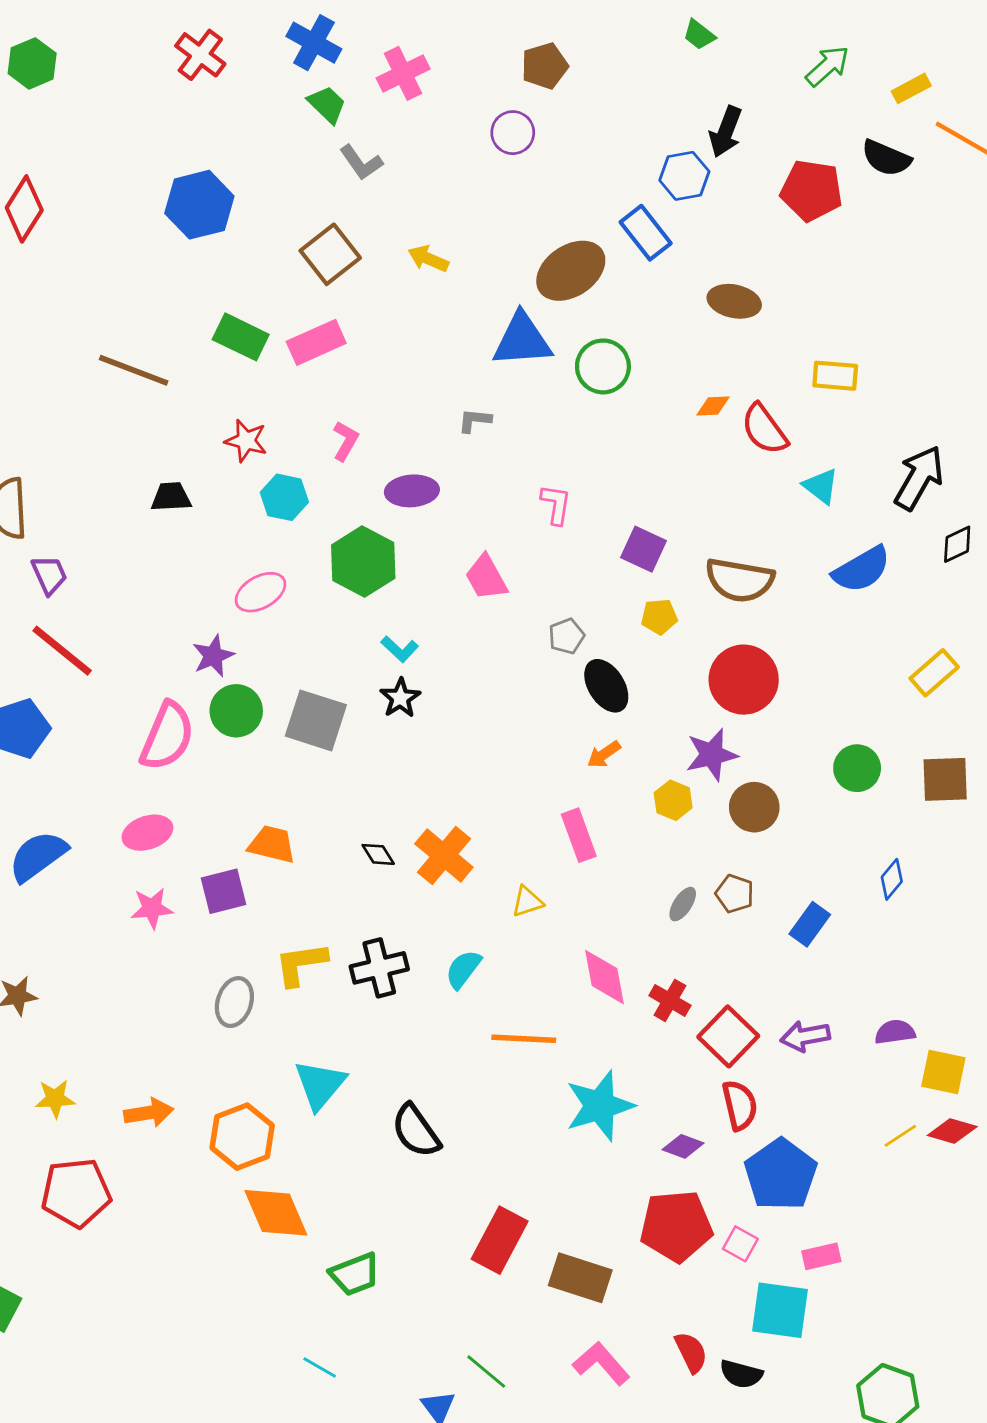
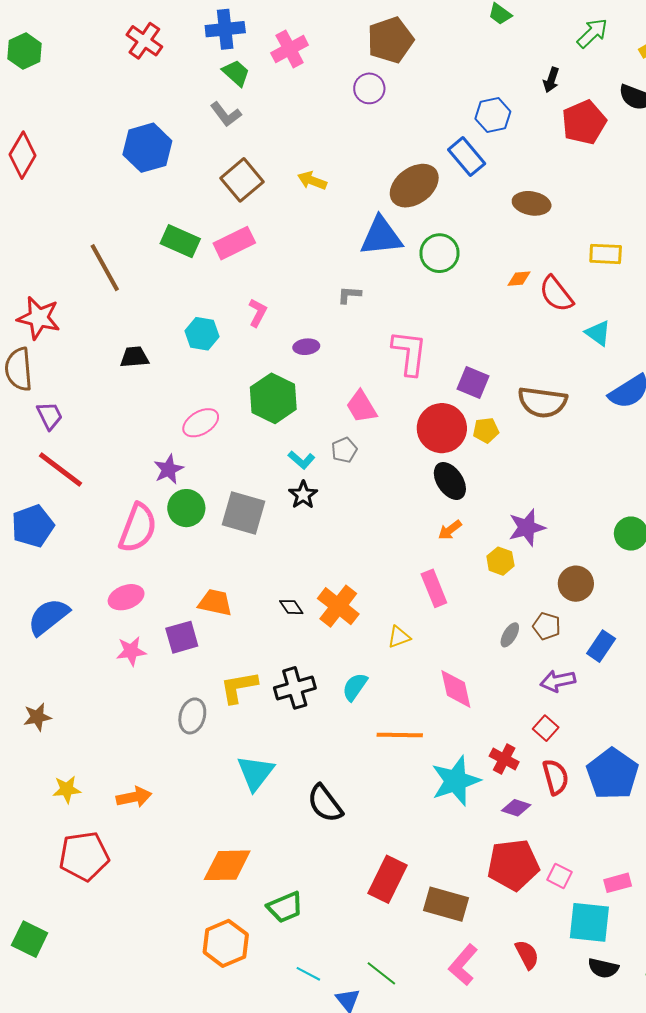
blue cross: (314, 43) -> (225, 29), turned -33
brown pentagon: (545, 66) -> (390, 40), size x1.4
black arrow: (726, 132) -> (551, 80), moved, size x0.7
gray L-shape: (361, 162) -> (226, 114), moved
red pentagon: (812, 190) -> (584, 122), turned -30
brown line: (134, 370) -> (105, 268), turned 42
red star: (246, 441) -> (39, 318), moved, size x1.4
purple ellipse: (412, 491) -> (306, 347), size x0.7
cyan hexagon: (284, 497) -> (202, 334), moved
pink L-shape: (556, 504) -> (409, 353), size x1.6
gray pentagon: (566, 636) -> (344, 450), moved
red circle: (744, 680) -> (442, 428), moved
brown circle: (754, 807) -> (576, 584), moved
red cross: (670, 1000) -> (504, 759), moved
red square: (728, 1036) -> (546, 728), size x0.6
purple arrow: (805, 1036) -> (558, 681), moved
orange hexagon: (242, 1137) -> (226, 943), moved
blue pentagon: (781, 1174) -> (613, 774), moved
orange diamond: (276, 1213) -> (227, 865), turned -66
pink L-shape: (601, 1363) -> (463, 965), turned -96
cyan line: (320, 1367) -> (308, 974), moved
black semicircle: (741, 1374) -> (603, 968), moved

